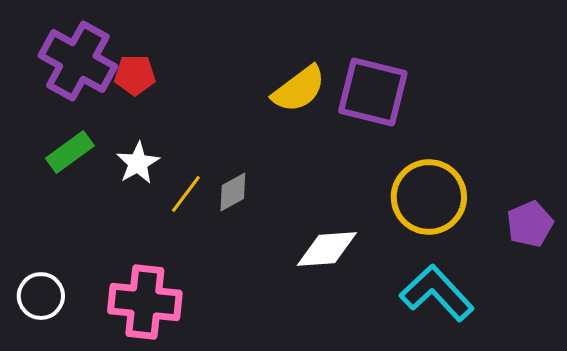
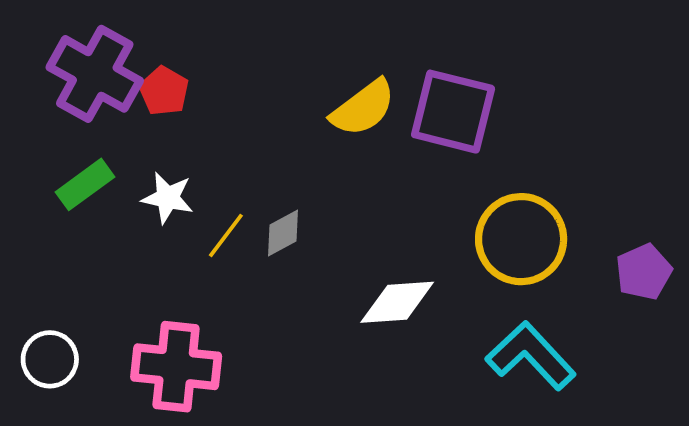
red pentagon: (135, 75) -> (164, 91), turned 30
white star: (138, 163) -> (168, 198), turned -30

